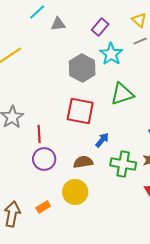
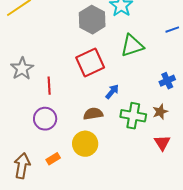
red square: (80, 111) -> (90, 63), turned -36
purple circle: (44, 159) -> (45, 119), moved

